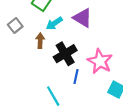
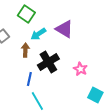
pink star: (100, 61) -> (80, 69), size x0.6
blue line: (76, 77) -> (29, 79), moved

